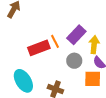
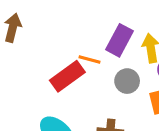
orange line: (55, 41) -> (90, 59), turned -32

